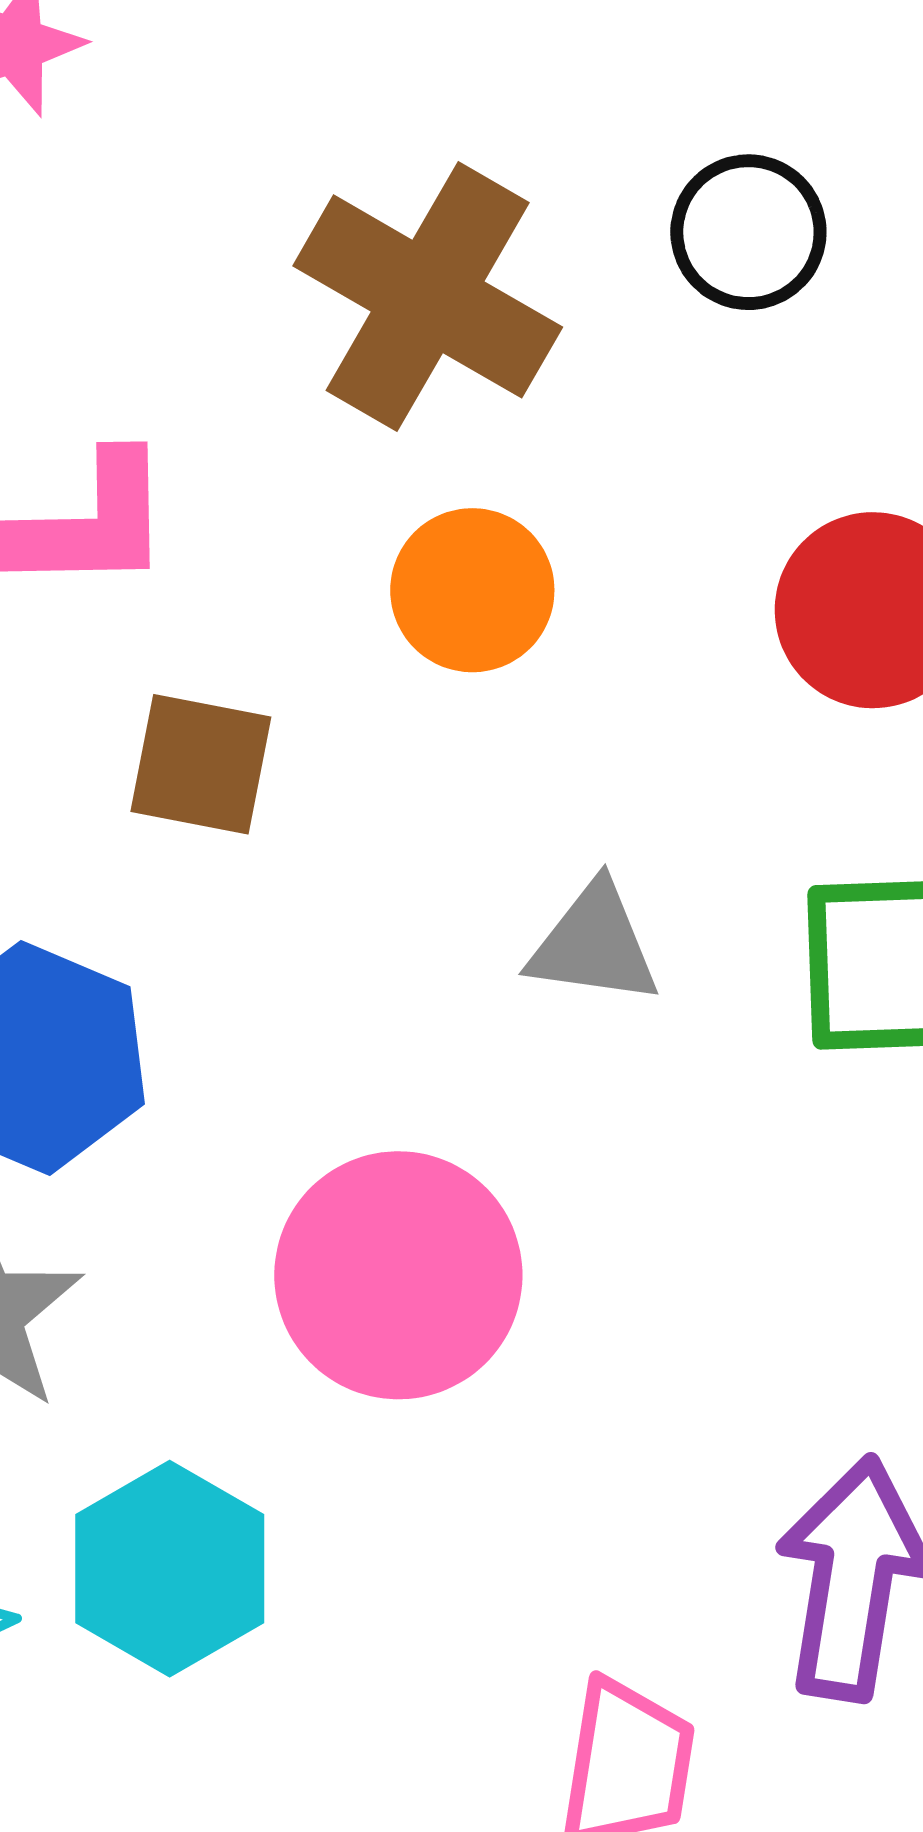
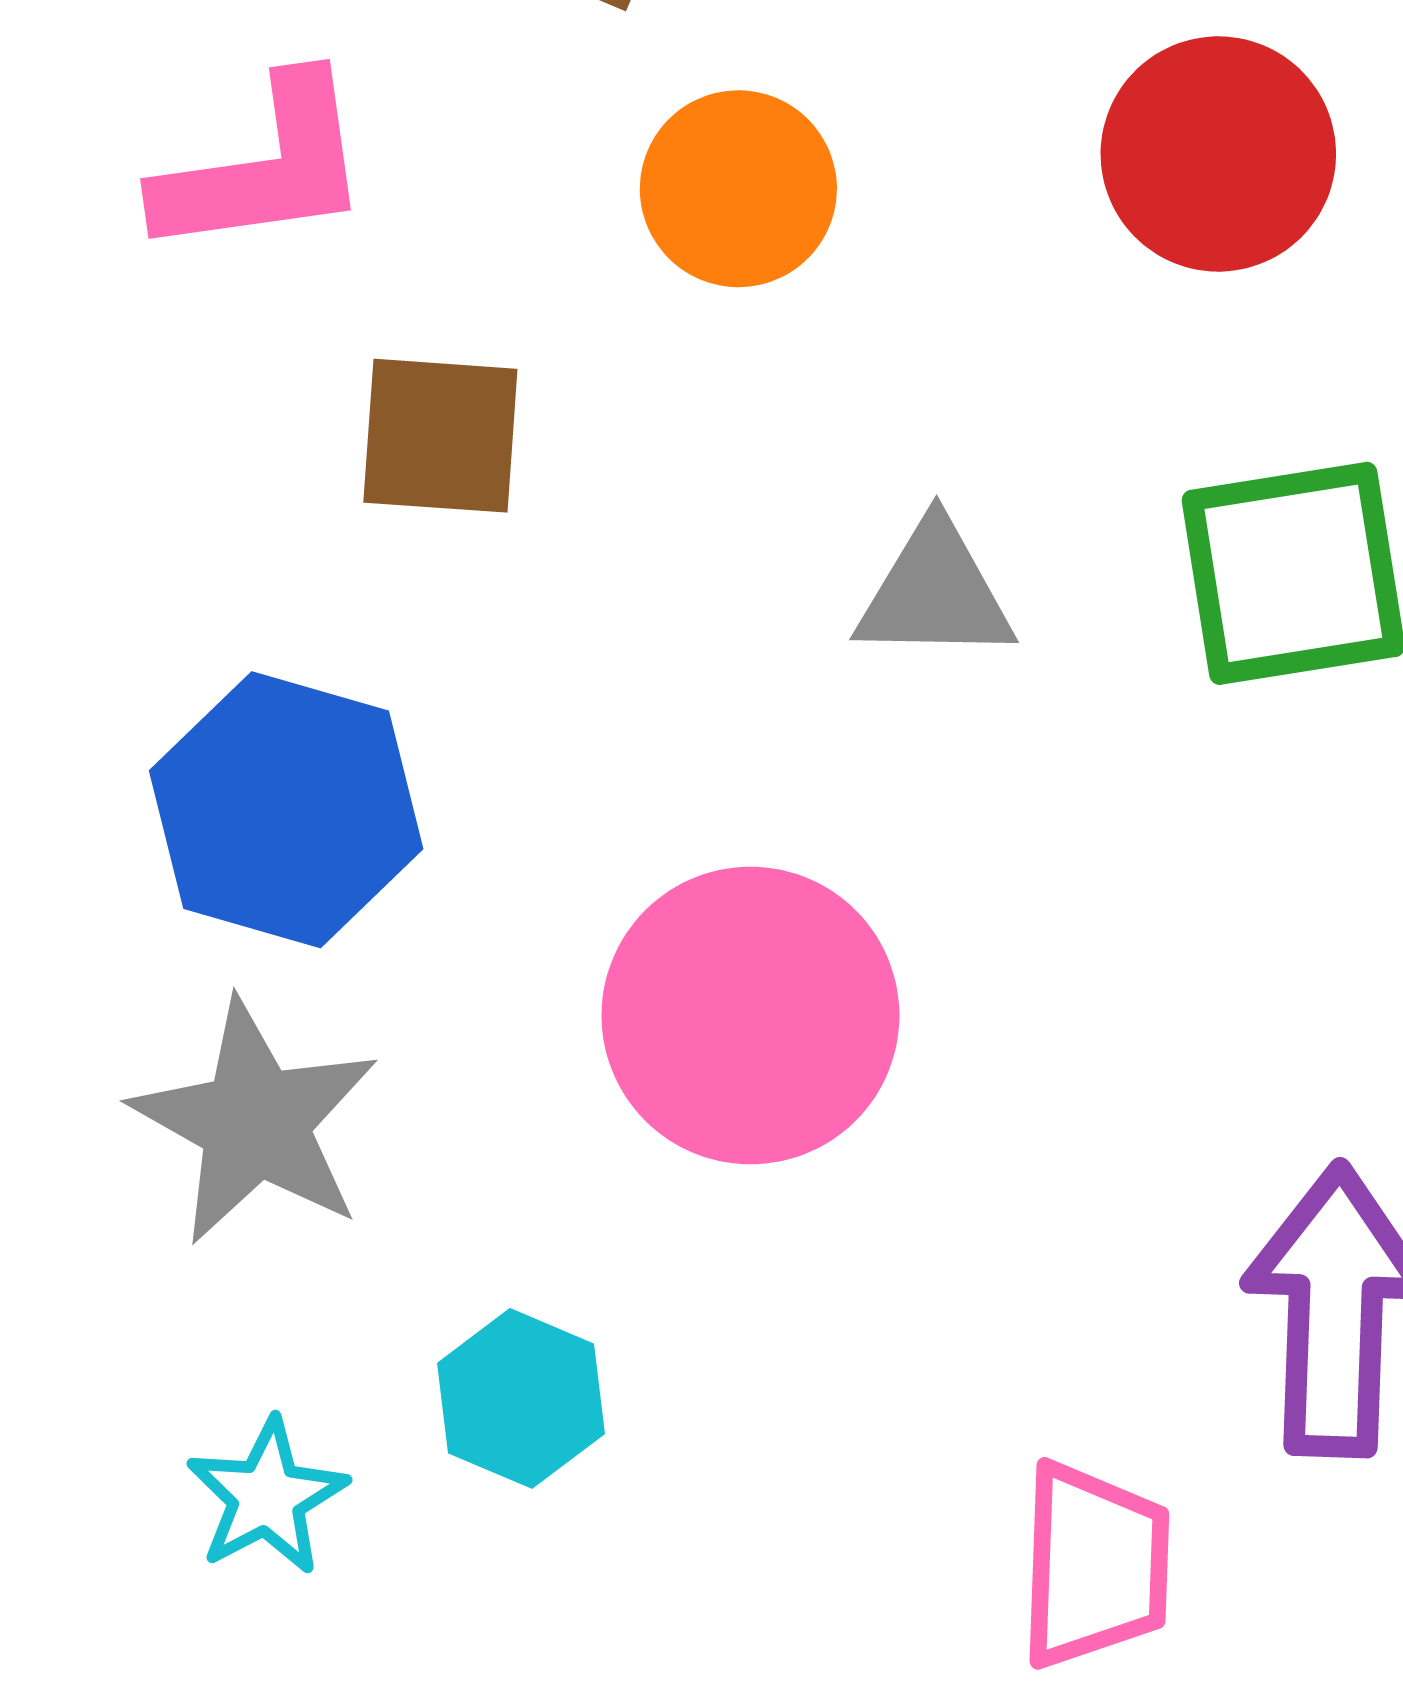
cyan hexagon: (170, 1569) -> (521, 1398), size x0.7

